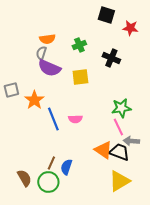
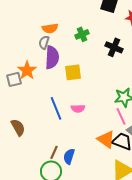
purple semicircle: (49, 68) -> (52, 57), turned -110
yellow square: (80, 77) -> (73, 72), moved
orange star: (34, 100) -> (27, 70), moved
brown semicircle: (24, 178) -> (18, 127), moved

